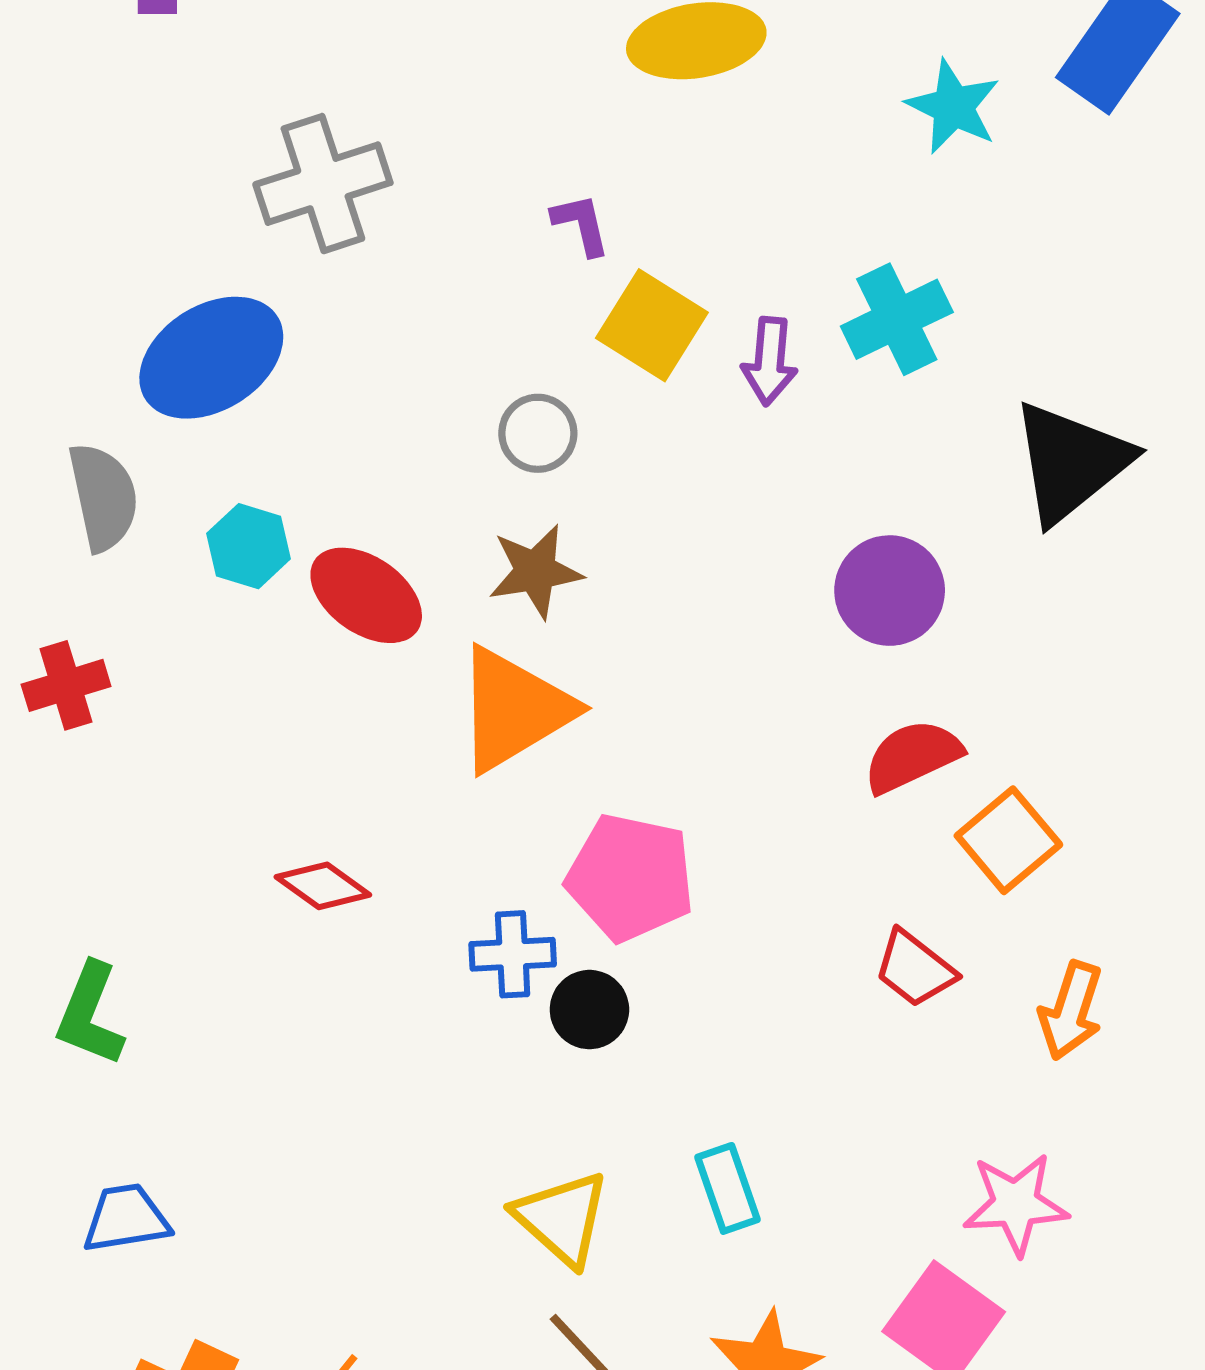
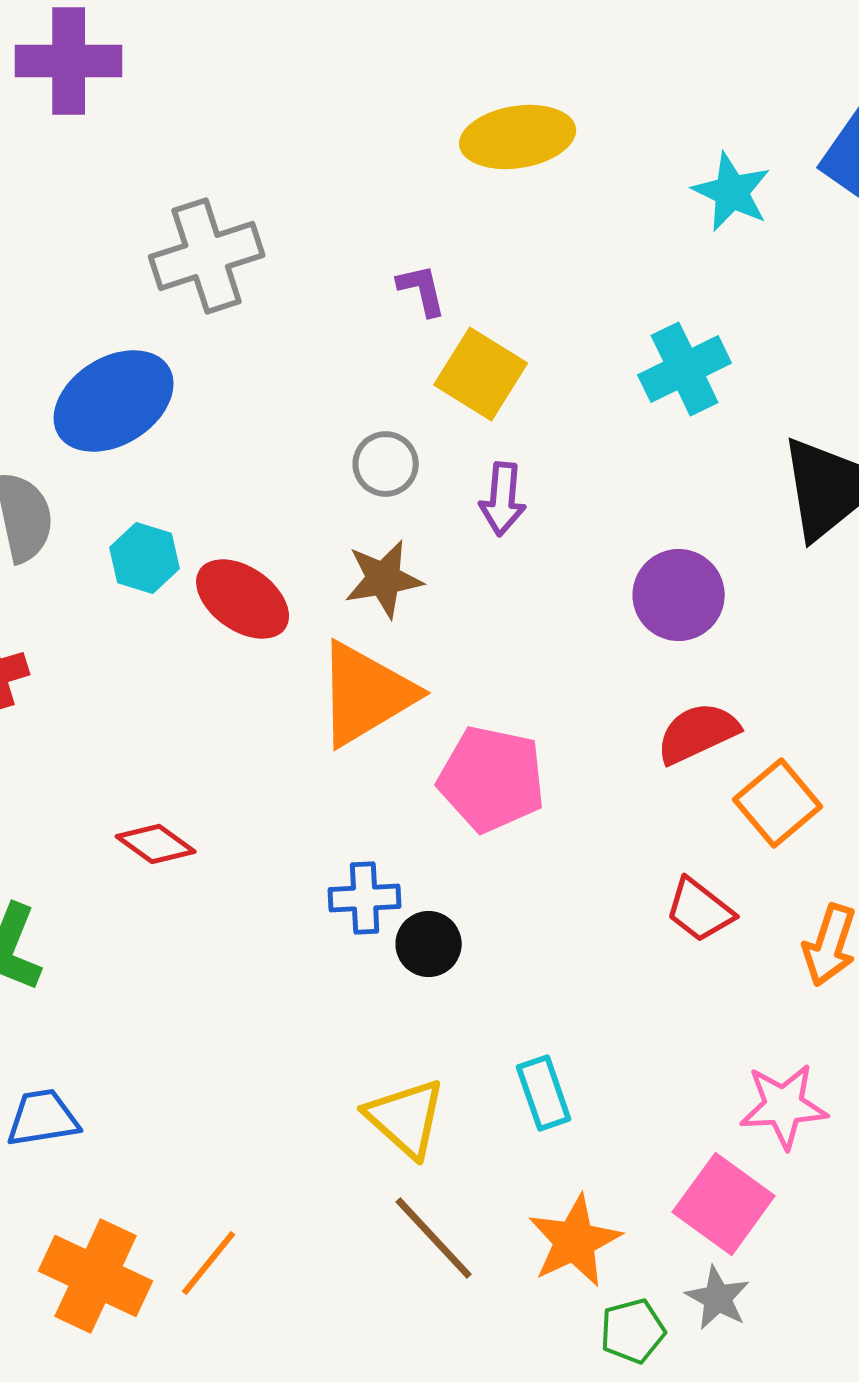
purple arrow: (770, 361) -> (503, 499), moved
pink pentagon: (630, 877) -> (492, 779), moved
red diamond: (323, 886) -> (156, 844), moved

